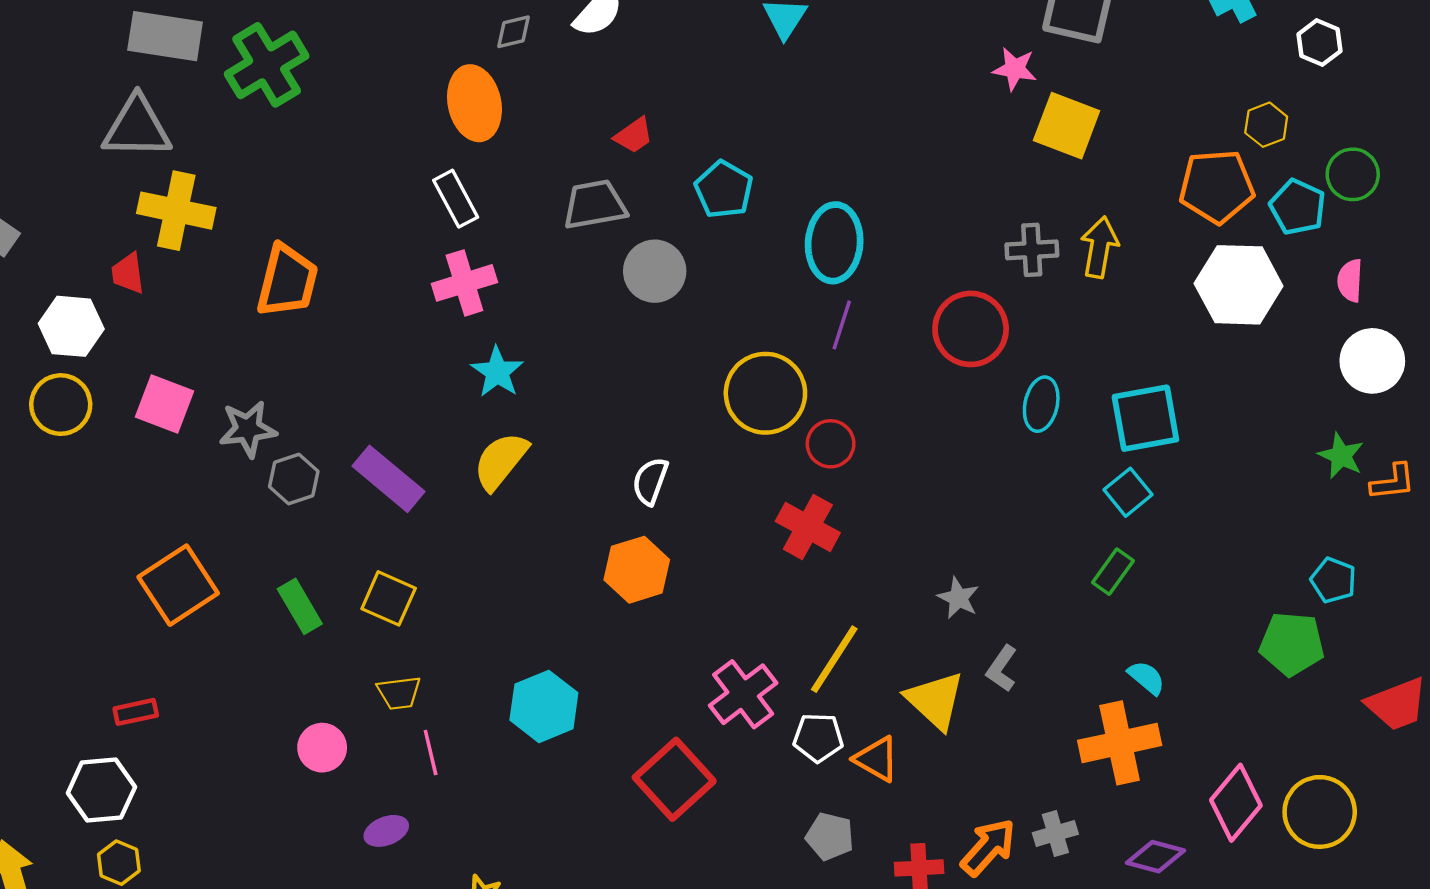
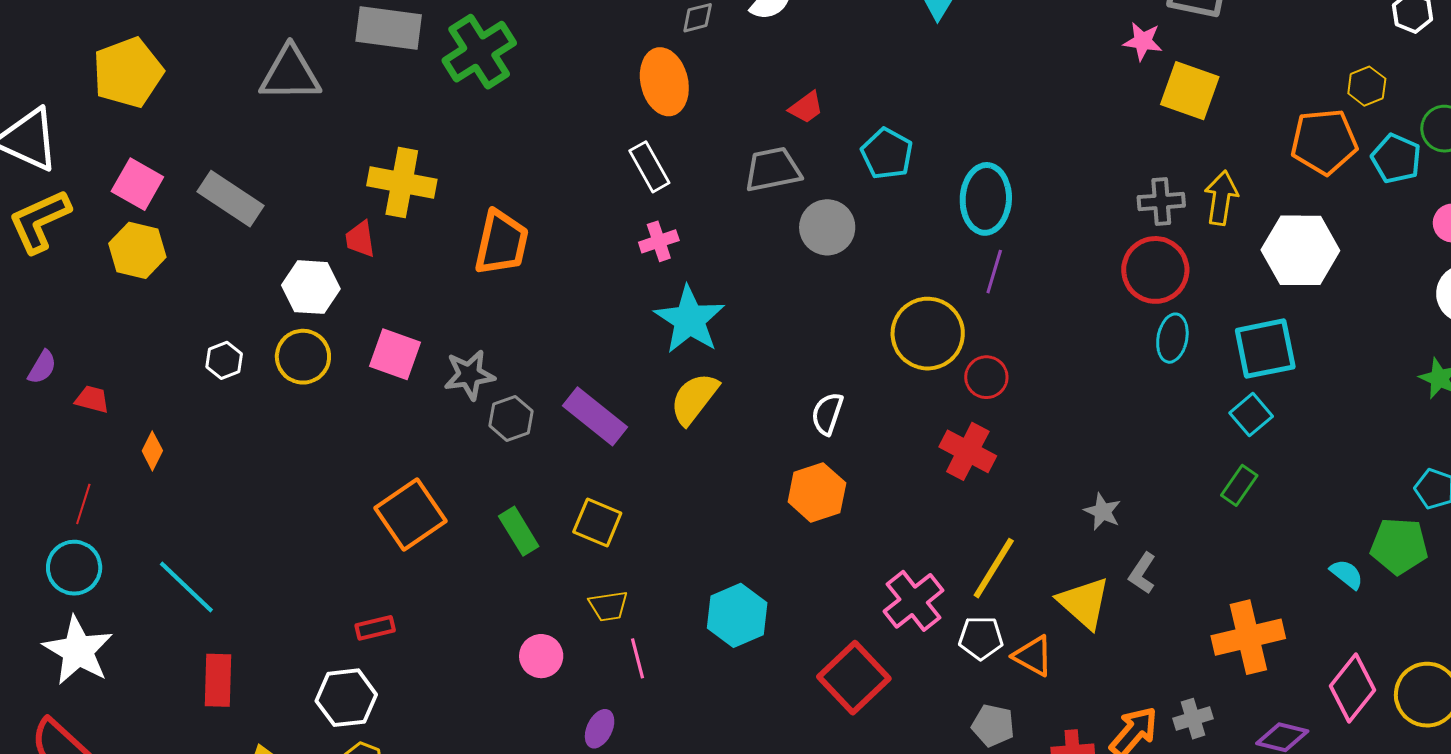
gray triangle: (137, 127) -> (290, 74), moved
pink cross: (464, 283) -> (659, 241), size x0.7
white hexagon: (1239, 285) -> (1300, 250), moved
red circle: (971, 329) -> (1155, 270), moved
cyan star: (497, 372) -> (689, 320), size x1.5
cyan semicircle: (1146, 678) -> (1347, 574), moved
purple ellipse: (386, 831) -> (600, 729), turned -42

